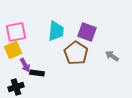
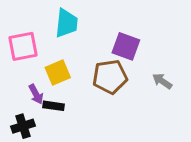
cyan trapezoid: (56, 31) -> (67, 23), moved
yellow square: (13, 50) -> (58, 72), moved
brown pentagon: (76, 53) -> (110, 77), turned 30

